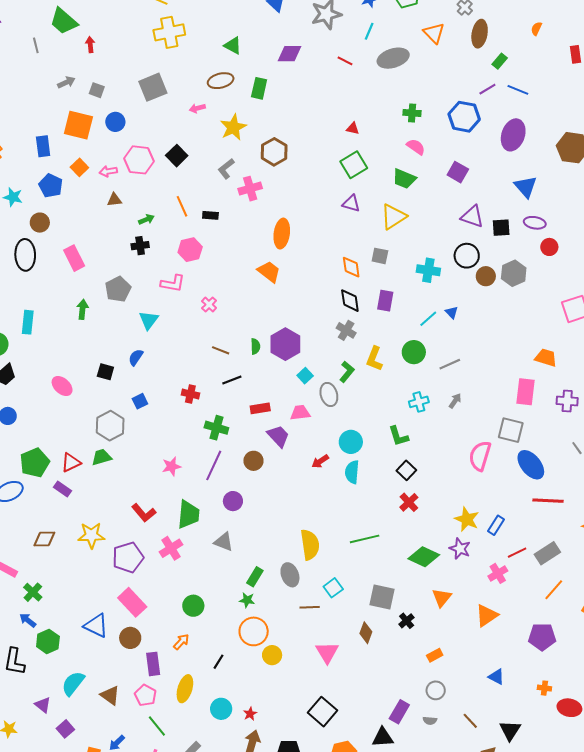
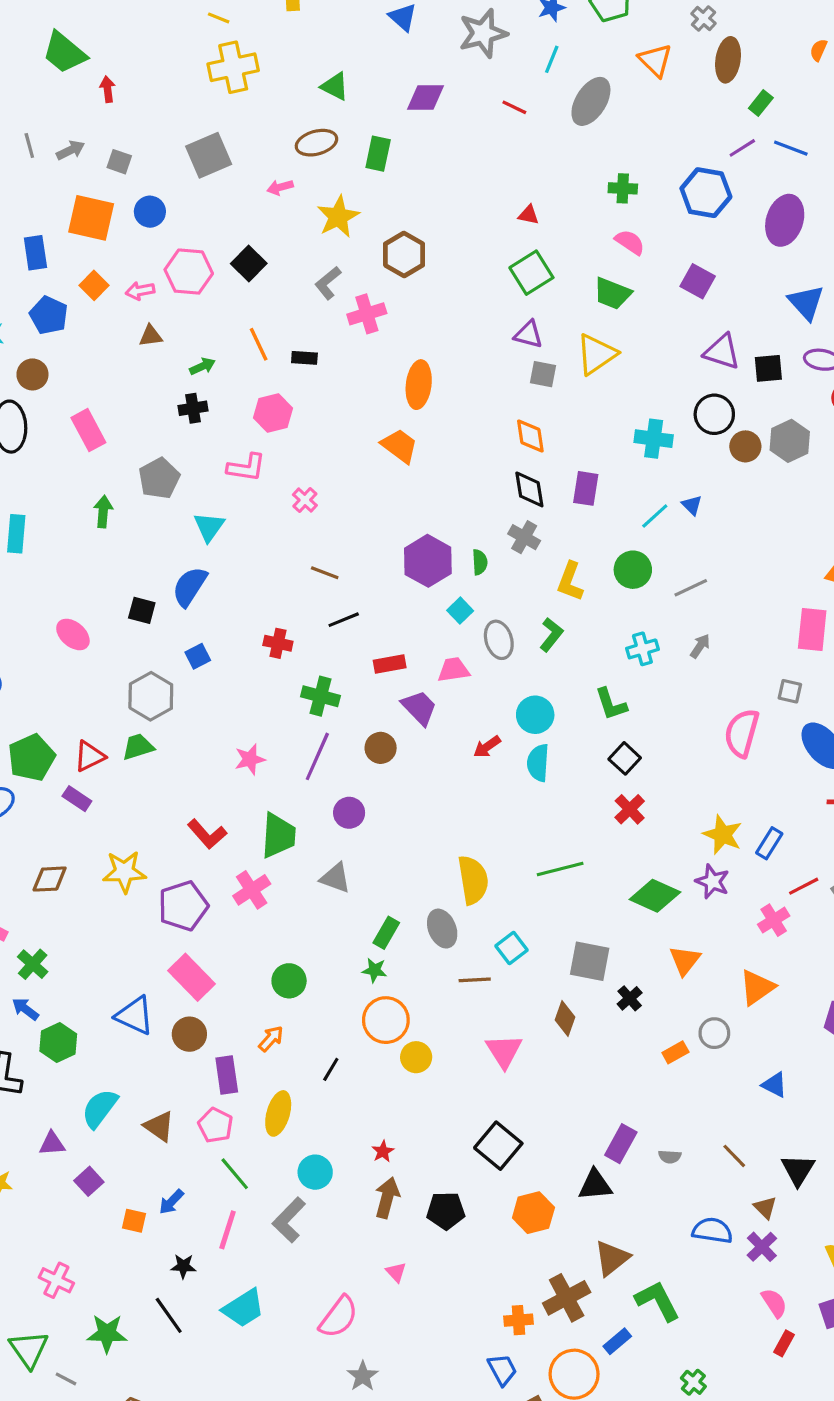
gray line: (36, 45) -> (29, 146), moved
gray ellipse: (393, 58) -> (591, 101), turned -40
gray square: (380, 256) -> (543, 374), moved
green semicircle: (255, 346) -> (480, 562), moved
blue semicircle: (136, 357) -> (190, 587), size x1.5
green L-shape: (347, 372) -> (551, 635), moved
gray square: (511, 430) -> (790, 691), size x0.6
gray circle: (436, 690) -> (714, 1033), moved
purple triangle: (43, 705) -> (52, 1144), turned -42
cyan circle: (221, 709) -> (315, 1172), moved

